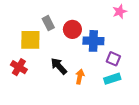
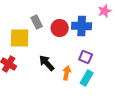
blue cross: (93, 41) -> (82, 26), moved
purple square: (113, 59) -> (86, 57), moved
cyan rectangle: (112, 79) -> (87, 78), moved, turned -42

